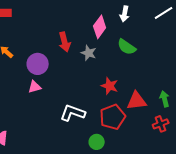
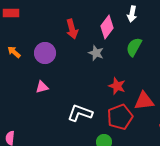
red arrow: (65, 42) -> (72, 29), moved
green semicircle: (127, 47) -> (134, 47), turned 84
purple circle: (38, 64) -> (45, 53), moved

